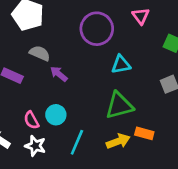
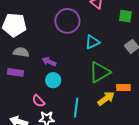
gray semicircle: (40, 53) -> (21, 52), moved
cyan circle: (56, 115) -> (53, 80), moved

